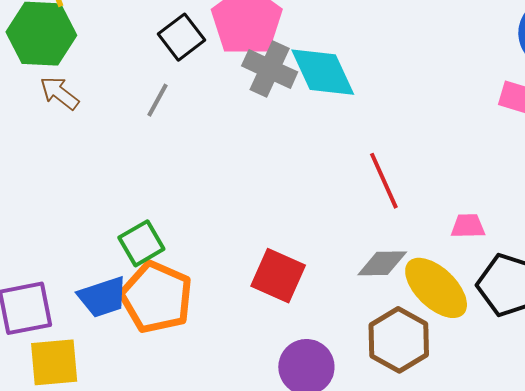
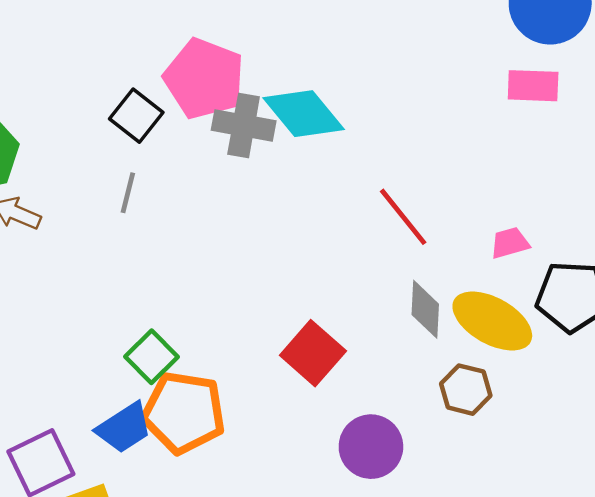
gray diamond: (382, 263) -> (425, 309), turned -72
red square: (278, 276) -> (313, 353), turned 32
brown hexagon: (399, 340) -> (466, 390), size x0.7

